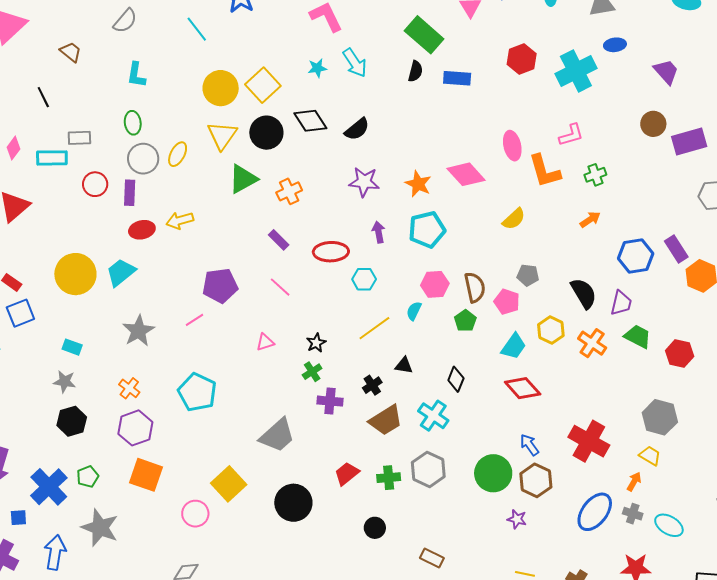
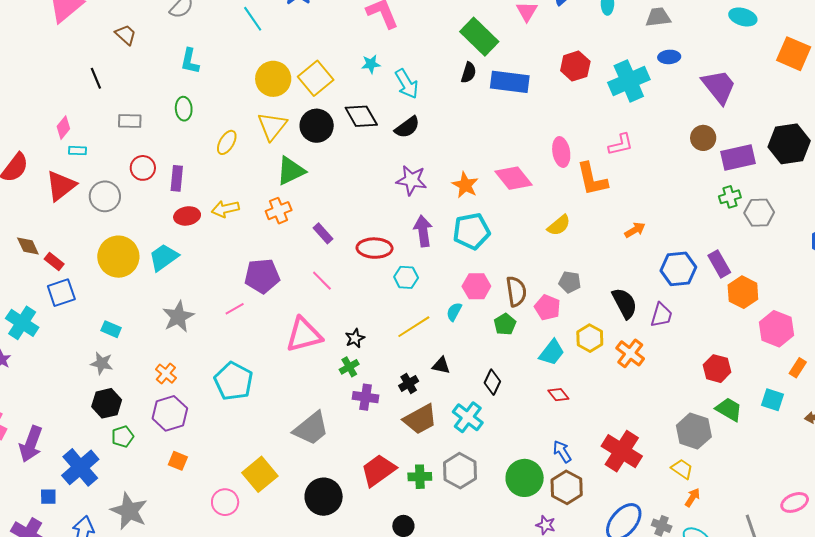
cyan arrow: (355, 63) -> (407, 84), moved
purple trapezoid: (666, 72) -> (719, 86), size x1.4
blue rectangle: (457, 78) -> (510, 82), size x1.4
cyan rectangle: (52, 158) -> (78, 151), moved, size x0.6
gray circle: (143, 159) -> (105, 196), moved
green cross: (595, 175) -> (730, 197), moved
orange cross: (289, 191) -> (279, 211), moved
purple arrow: (379, 232) -> (423, 231), size x1.4
green trapezoid: (638, 336) -> (729, 409), moved
pink triangle: (265, 342) -> (304, 335), size x2.0
red diamond: (523, 388) -> (558, 395), size x0.6
red trapezoid: (347, 474) -> (378, 470), size x1.4
orange square: (146, 475) -> (178, 461), size x0.6
green pentagon: (88, 477) -> (123, 437), moved
orange arrow: (634, 482) -> (692, 497), moved

